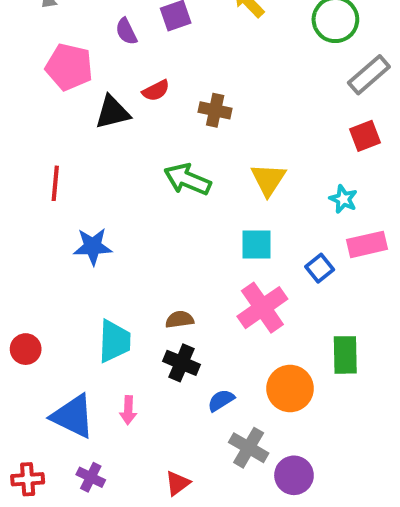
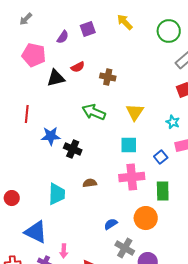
purple semicircle: (126, 31) -> (63, 37), turned -120
blue star: (93, 246) -> (51, 136), moved
pink cross: (262, 308) -> (132, 177), turned 30
green rectangle: (345, 355) -> (163, 191), moved
black cross: (182, 363) -> (73, 149), moved
pink arrow: (128, 410) -> (64, 251), moved

